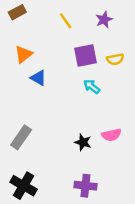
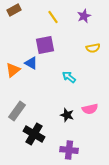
orange triangle: (24, 54) -> (13, 70), moved
purple square: (85, 56) -> (45, 45), moved
cyan arrow: (92, 87) -> (69, 77), moved
black cross: (24, 186) -> (34, 134), moved

